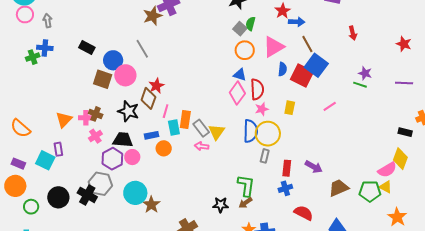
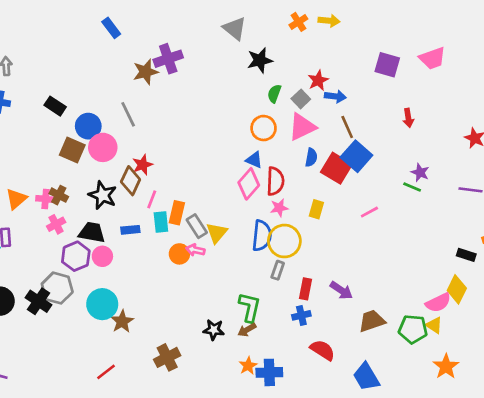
gray square: (240, 29) -> (301, 99), moved
orange circle: (164, 148) -> (179, 254), moved

